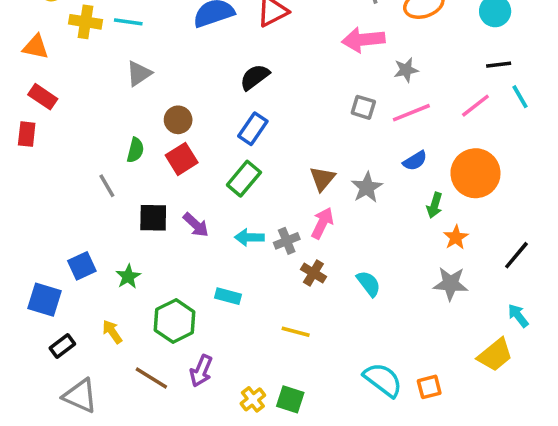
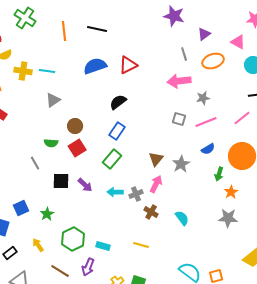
green semicircle: (135, 150) -> (51, 143), turned 80
cyan rectangle: (228, 296) -> (103, 246), moved

